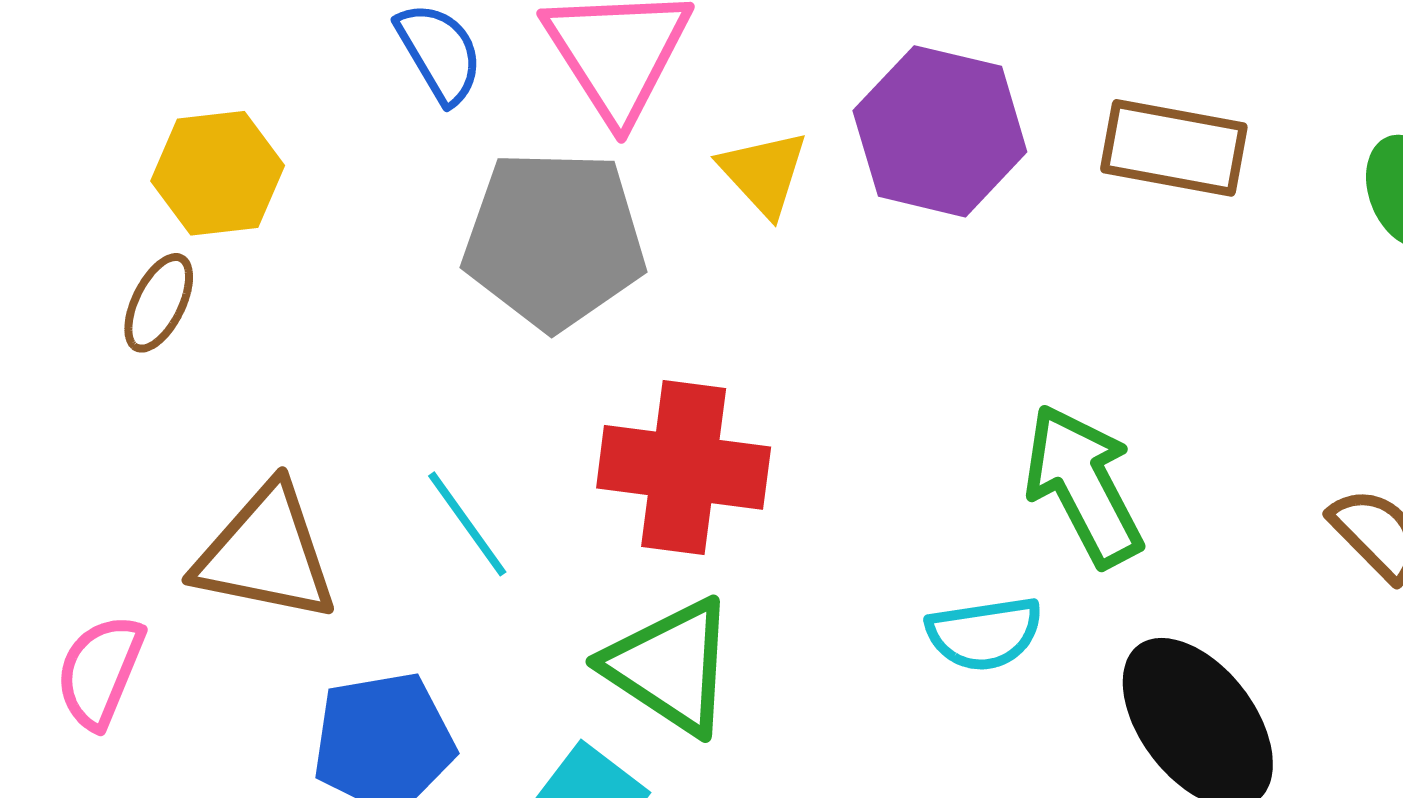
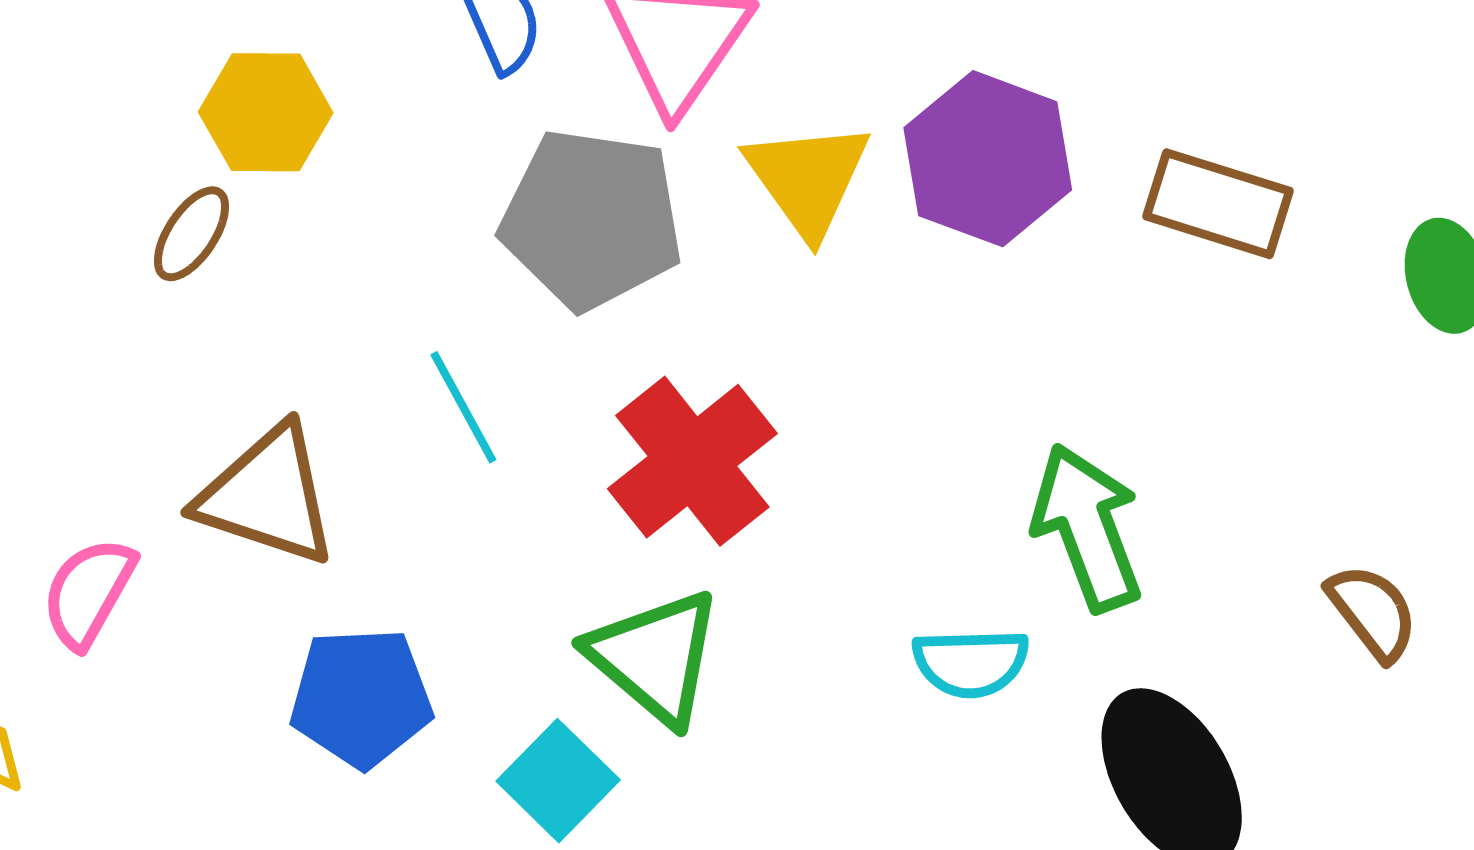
yellow triangle: (764, 173) -> (808, 179), size x1.4
red cross: (684, 467) -> (692, 461), turned 37
cyan line: (467, 524) -> (463, 407), moved

